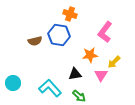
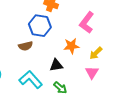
brown semicircle: (35, 41) -> (26, 46), moved
pink triangle: (101, 75) -> (92, 72), moved

